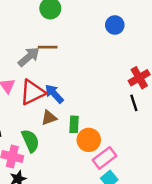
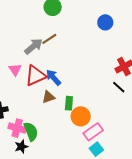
brown line: (48, 47) -> (49, 39), turned -35
black line: (134, 103) -> (119, 87), turned -32
green semicircle: (30, 141) -> (31, 131), moved

